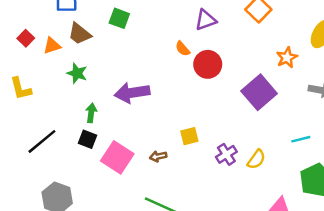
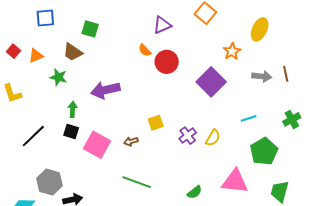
brown trapezoid: (80, 34) -> (73, 52), moved

